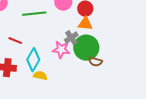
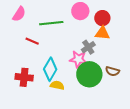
red line: (15, 41) -> (32, 41), moved
green circle: (86, 48) -> (89, 74), moved

